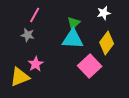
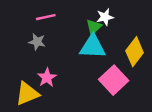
white star: (104, 13) -> (105, 17), moved
pink line: (35, 15) -> (46, 17), turned 49

